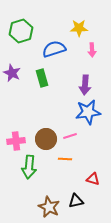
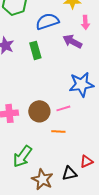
purple arrow: (85, 85) -> (72, 41), moved, turned 114
green arrow: (29, 167) -> (22, 156), moved, turned 30
red triangle: (93, 179) -> (86, 161), moved, turned -40

